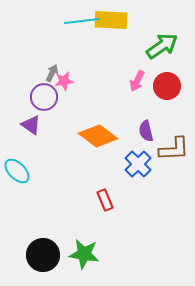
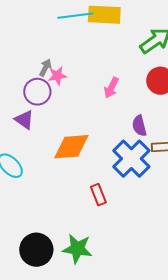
pink arrow: (137, 81) -> (111, 88), moved
orange diamond: (98, 136) -> (71, 147), moved, turned -42
blue cross: (138, 164) -> (131, 159), size x1.4

